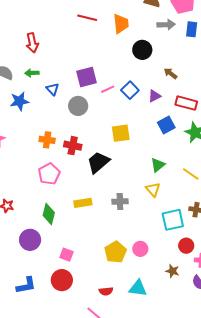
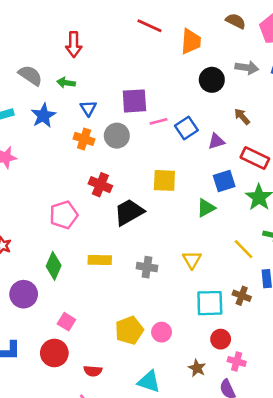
gray arrow: (166, 25) -> (247, 68), moved
blue star: (19, 101) -> (43, 116), turned -30
orange cross: (47, 140) -> (84, 139), moved
green triangle: (158, 165) -> (206, 208), moved
red semicircle: (106, 291) -> (93, 371), moved

